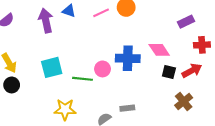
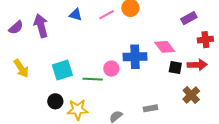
purple arrow: (46, 21) -> (41, 26), moved
red arrow: (192, 71) -> (197, 65), turned 30
black circle: (12, 85) -> (55, 101), moved
gray rectangle: (127, 108) -> (151, 108), moved

